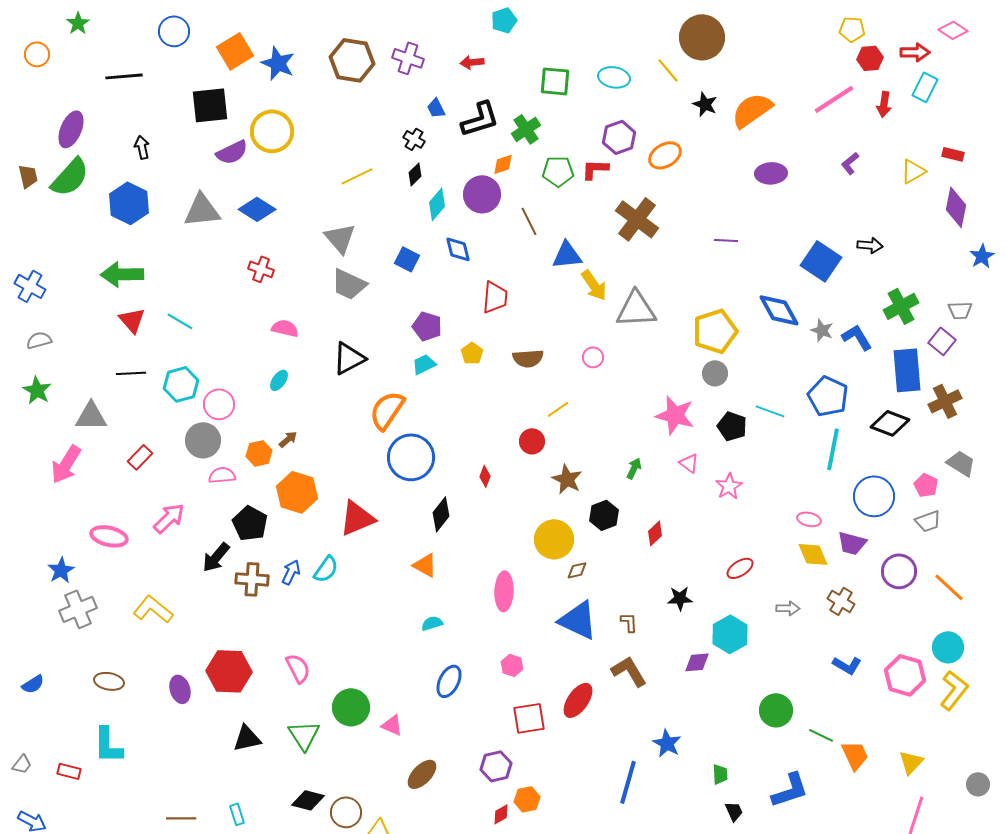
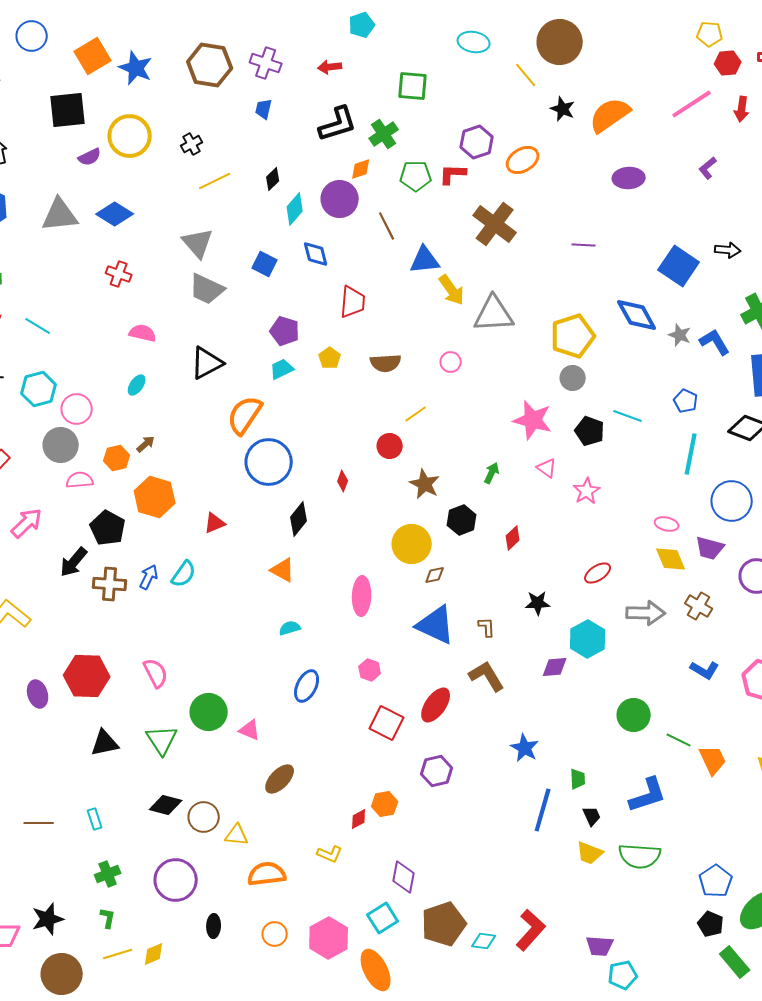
cyan ellipse: (614, 77) -> (474, 42), moved
blue trapezoid: (436, 108) -> (264, 109), moved, turned 40
black cross: (414, 139) -> (192, 144), moved, turned 30
purple semicircle: (232, 152) -> (90, 157), size x0.7
blue pentagon: (828, 396) -> (686, 401), size x0.6
red triangle: (357, 518) -> (215, 523), size x0.6
gray arrow: (788, 608) -> (646, 613), size x1.6
red square: (529, 718) -> (387, 723), turned 36
purple hexagon: (496, 766) -> (437, 771), moved
blue line: (628, 782) -> (543, 810), moved

